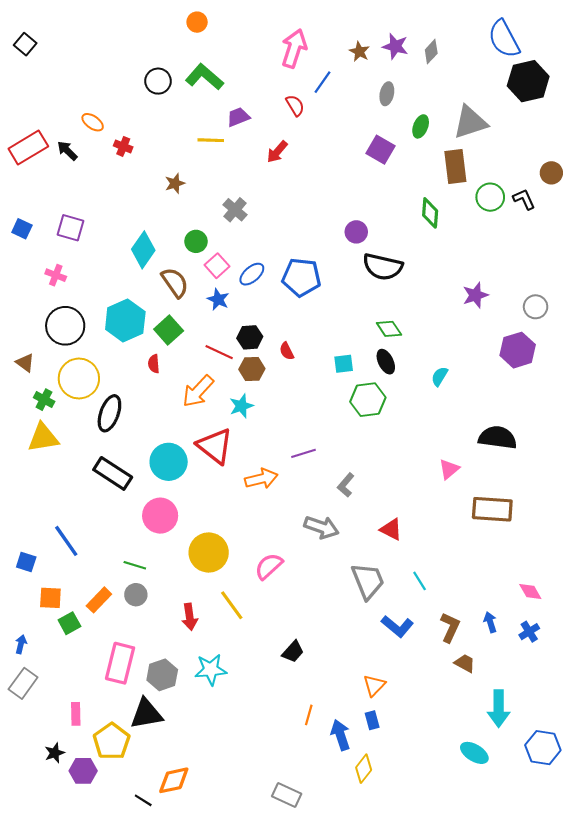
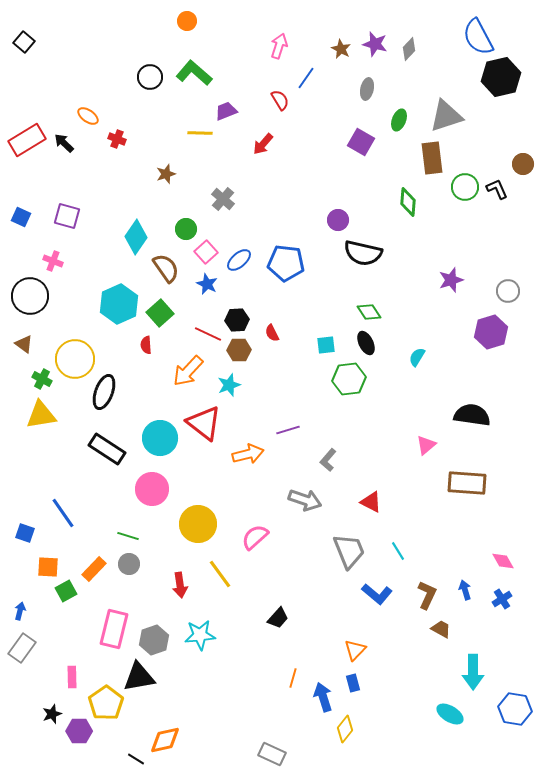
pink arrow: (294, 48) -> (279, 46), size x0.7
black circle: (65, 326) -> (30, 296), moved

